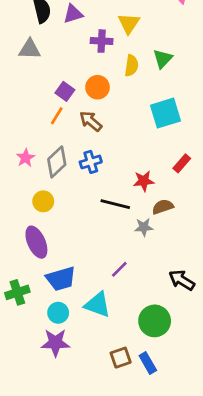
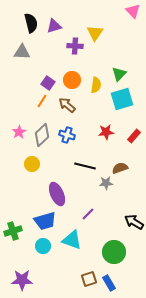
green triangle: (163, 59) -> (119, 74), moved
yellow semicircle: (131, 65) -> (96, 85), moved
blue cross: (91, 162) -> (67, 135), turned 35
red star: (144, 181) -> (106, 132), moved
purple ellipse: (36, 242) -> (57, 194), moved
purple star: (55, 343) -> (22, 280), moved

